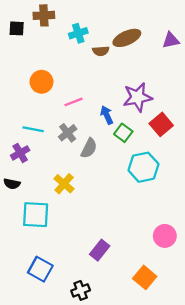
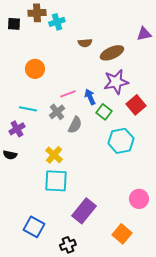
cyan cross: (78, 33) -> (57, 22), moved
brown ellipse: (127, 38) -> (112, 53), moved
pink line: (74, 102) -> (68, 94), moved
cyan square: (36, 215) -> (56, 181), moved
purple rectangle: (100, 250) -> (84, 211), size x1.4

